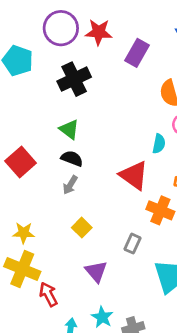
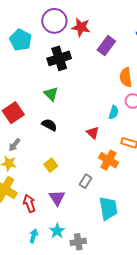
black semicircle: (72, 158) -> (49, 125), moved
red triangle: (134, 175) -> (93, 133), size x0.6
gray arrow: (70, 185) -> (14, 145), moved
red arrow: (48, 294) -> (29, 203), moved

